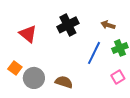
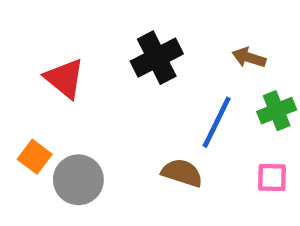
pink square: (118, 77) -> (272, 177), turned 32
brown semicircle: (64, 82) -> (182, 173), moved

